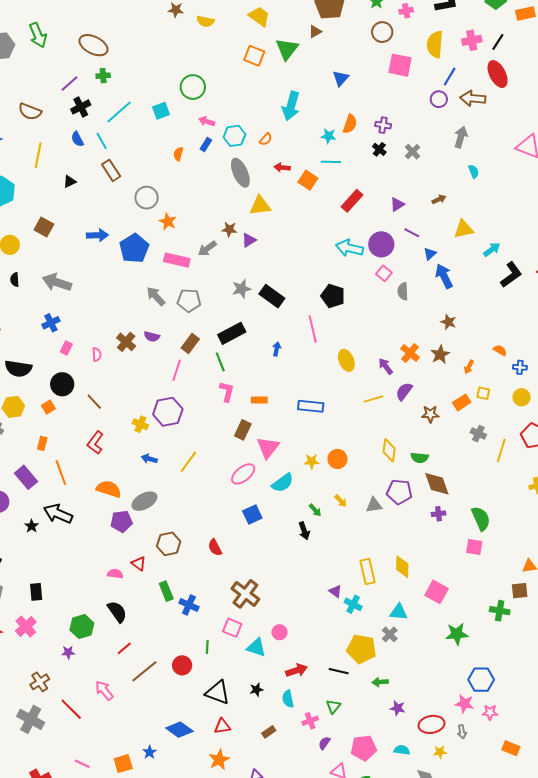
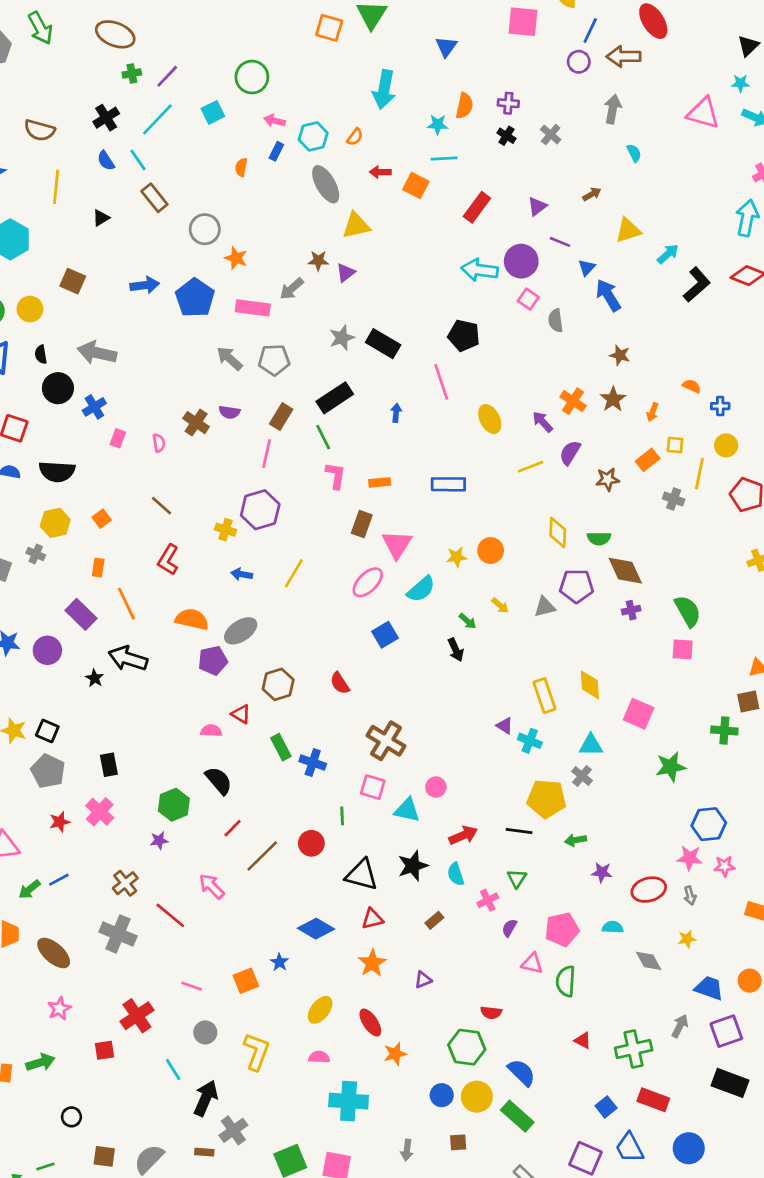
purple line: (69, 83) -> (167, 76), moved
black circle: (62, 384) -> (58, 388), moved
yellow line: (501, 450) -> (699, 474), moved
black star: (256, 690) -> (413, 866), size x1.6
yellow star: (440, 752) -> (687, 939), moved

